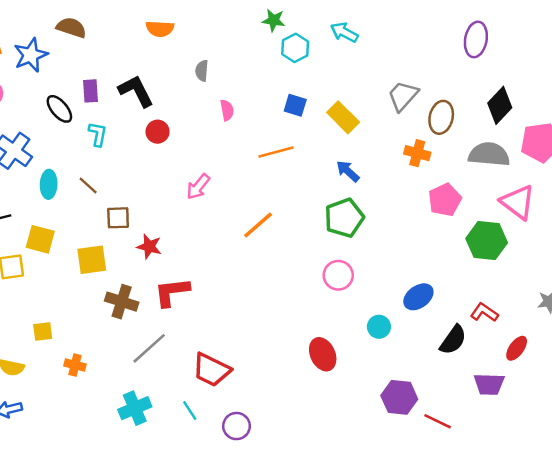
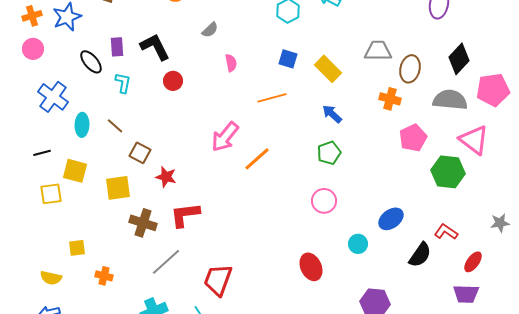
gray semicircle: (202, 71) -> (210, 30), turned -138
gray trapezoid: (403, 96) -> (378, 51), turned 48
pink arrow: (198, 187) -> (225, 137), moved, size x1.4
brown square: (118, 218) -> (140, 153), turned 30
green pentagon: (344, 218) -> (329, 153), size x0.7
red trapezoid: (211, 370) -> (218, 280), turned 84
purple trapezoid: (489, 384) -> (466, 294), moved

